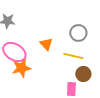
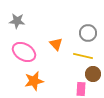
orange star: (21, 68) -> (34, 81), moved

